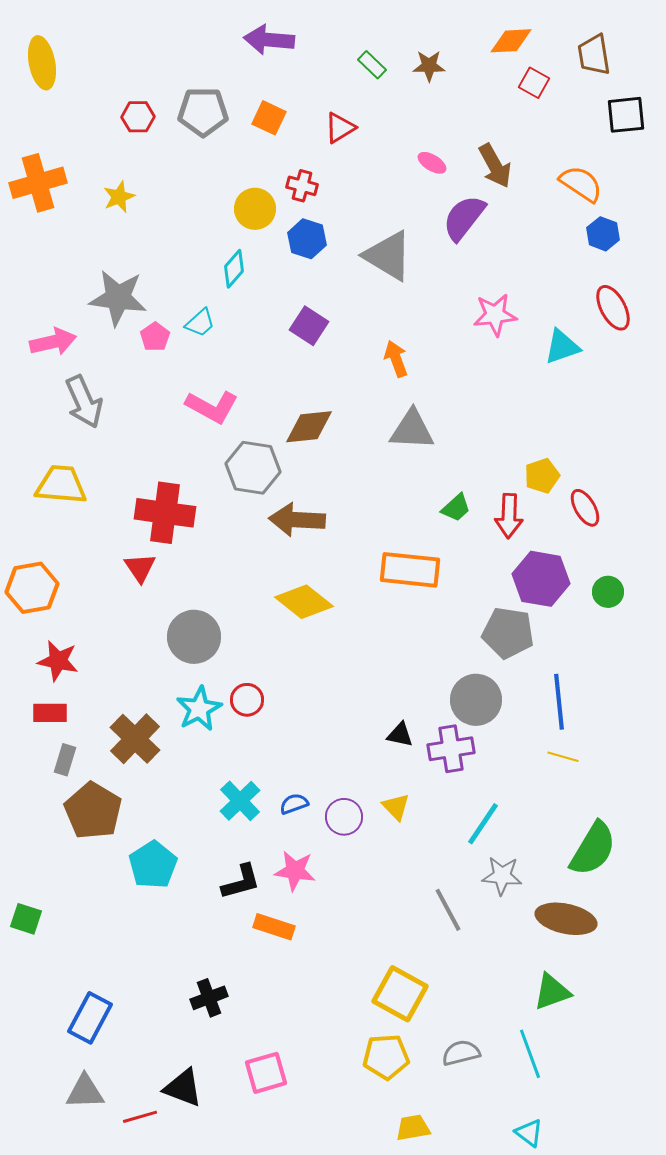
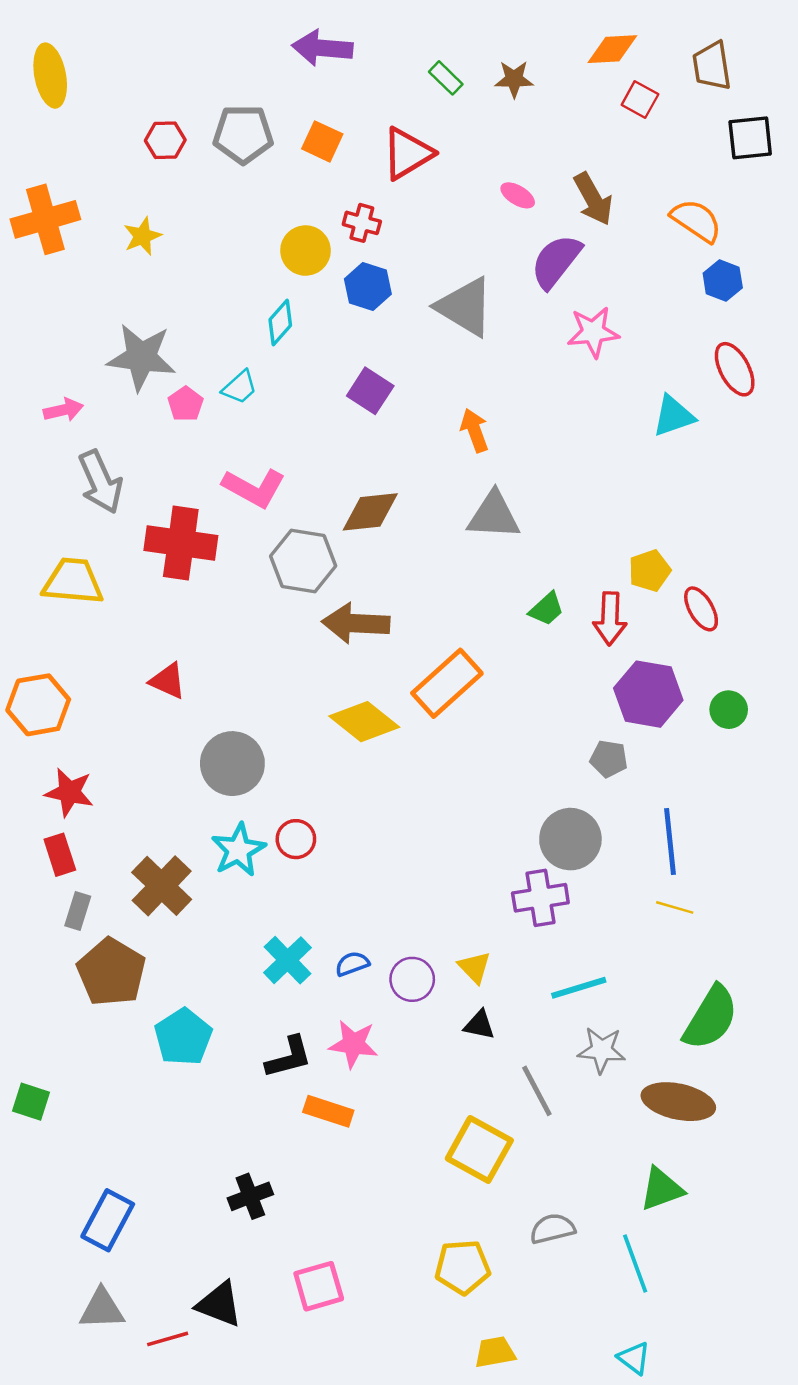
red triangle: (340, 128) -> (407, 153), size x1.4
pink star: (495, 315) -> (593, 332), moved
pink arrow: (53, 342) -> (63, 410), size x0.7
red cross: (165, 513) -> (181, 543), moved
red triangle: (140, 568) -> (168, 681), turned -32
orange rectangle: (410, 570) -> (447, 683), moved, turned -48
gray pentagon: (508, 633) -> (609, 759), size x0.6
red rectangle: (50, 713) -> (60, 855), turned 72
black triangle: (400, 735) -> (479, 1025), moved
cyan line: (483, 824) -> (579, 988), turned 39
yellow square: (400, 994) -> (479, 1150), moved
gray semicircle: (461, 1053) -> (552, 1229), moved

